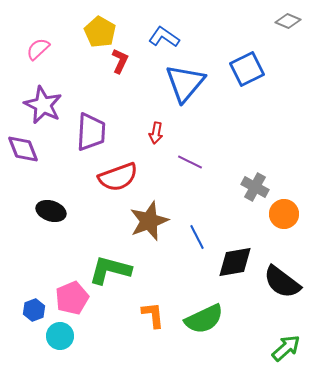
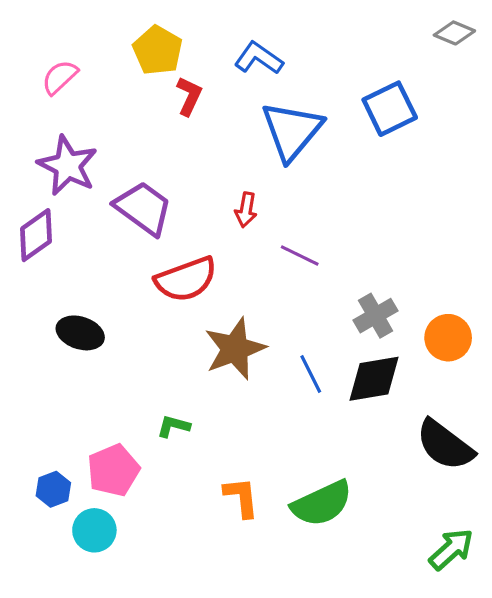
purple trapezoid: (91, 132) -> (143, 208), turned -57
purple diamond: (23, 149) -> (36, 235), turned 76
gray cross: (255, 187) -> (375, 316), moved, turned 32
black diamond: (235, 262) -> (374, 379), moved
green L-shape: (110, 270) -> (173, 426), size x0.5

